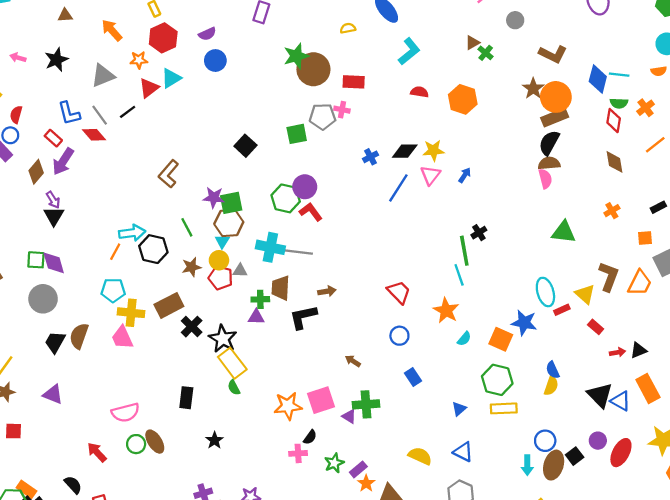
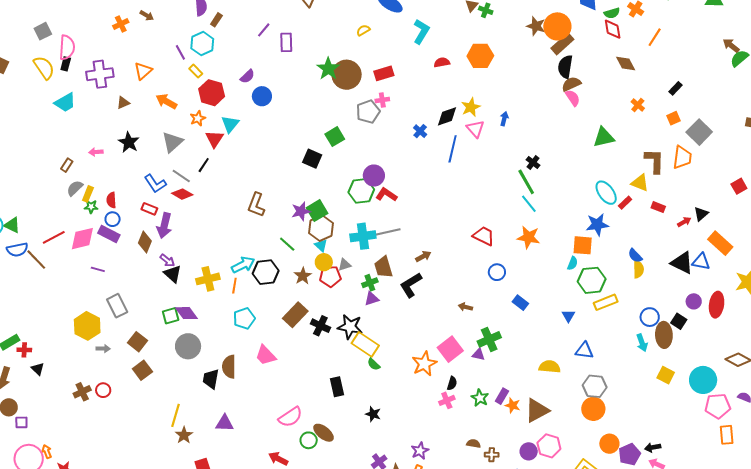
green square: (297, 134) -> (335, 137), moved
yellow cross: (131, 313) -> (208, 279), moved
cyan semicircle: (464, 339) -> (573, 263), moved

